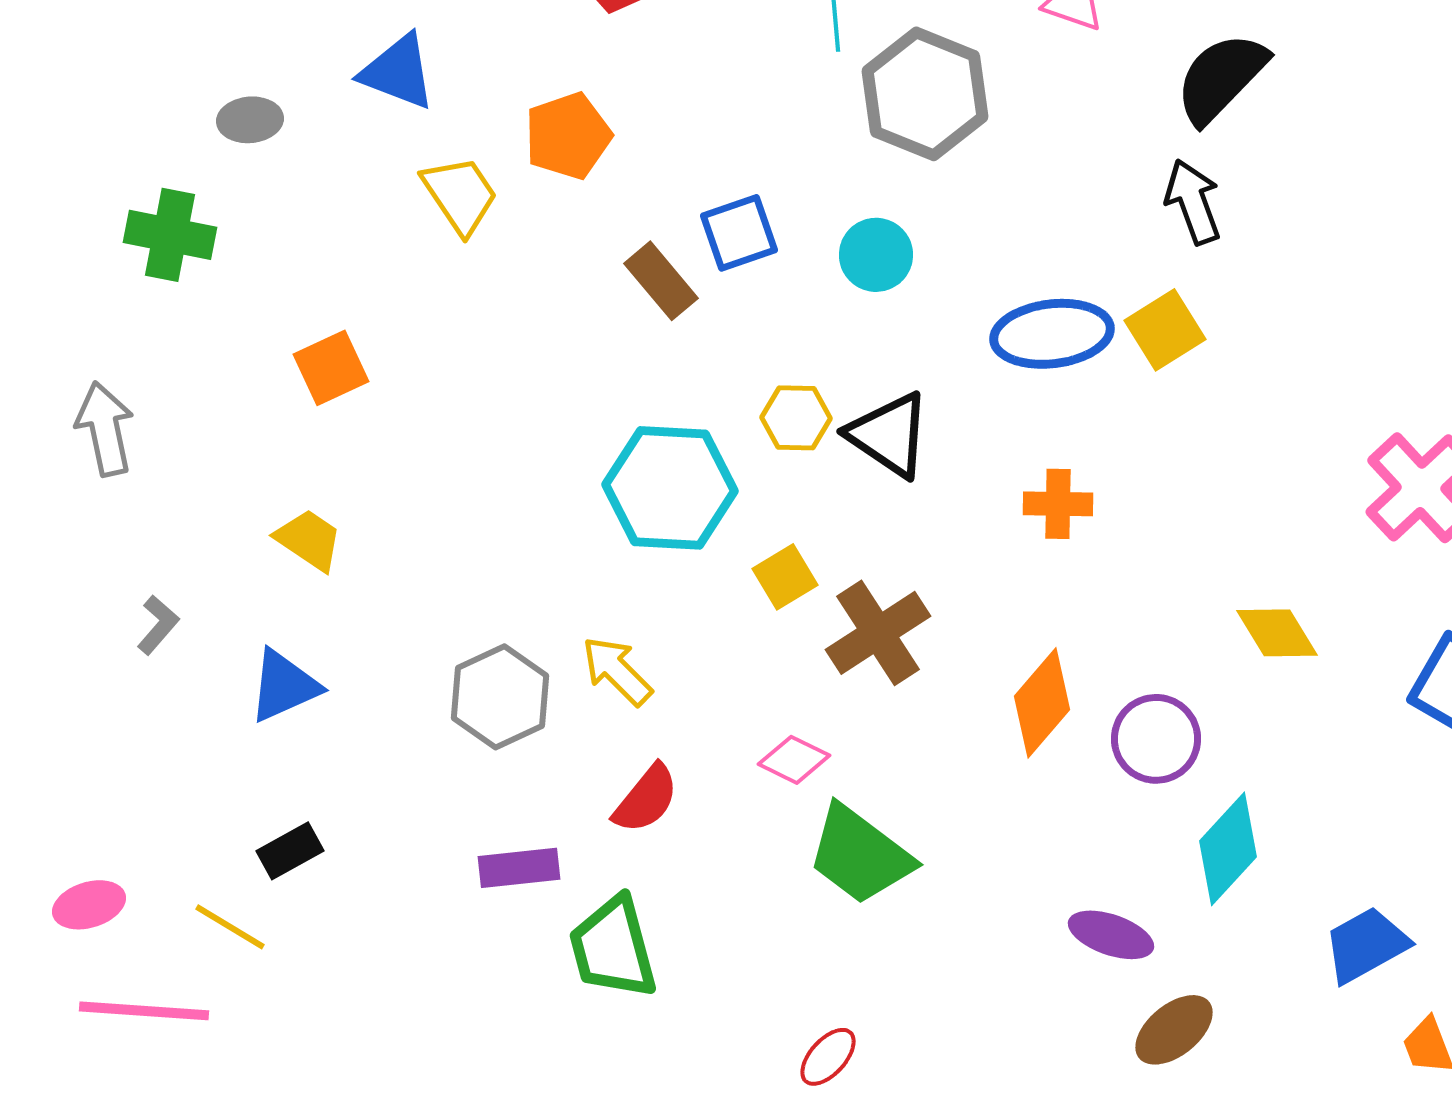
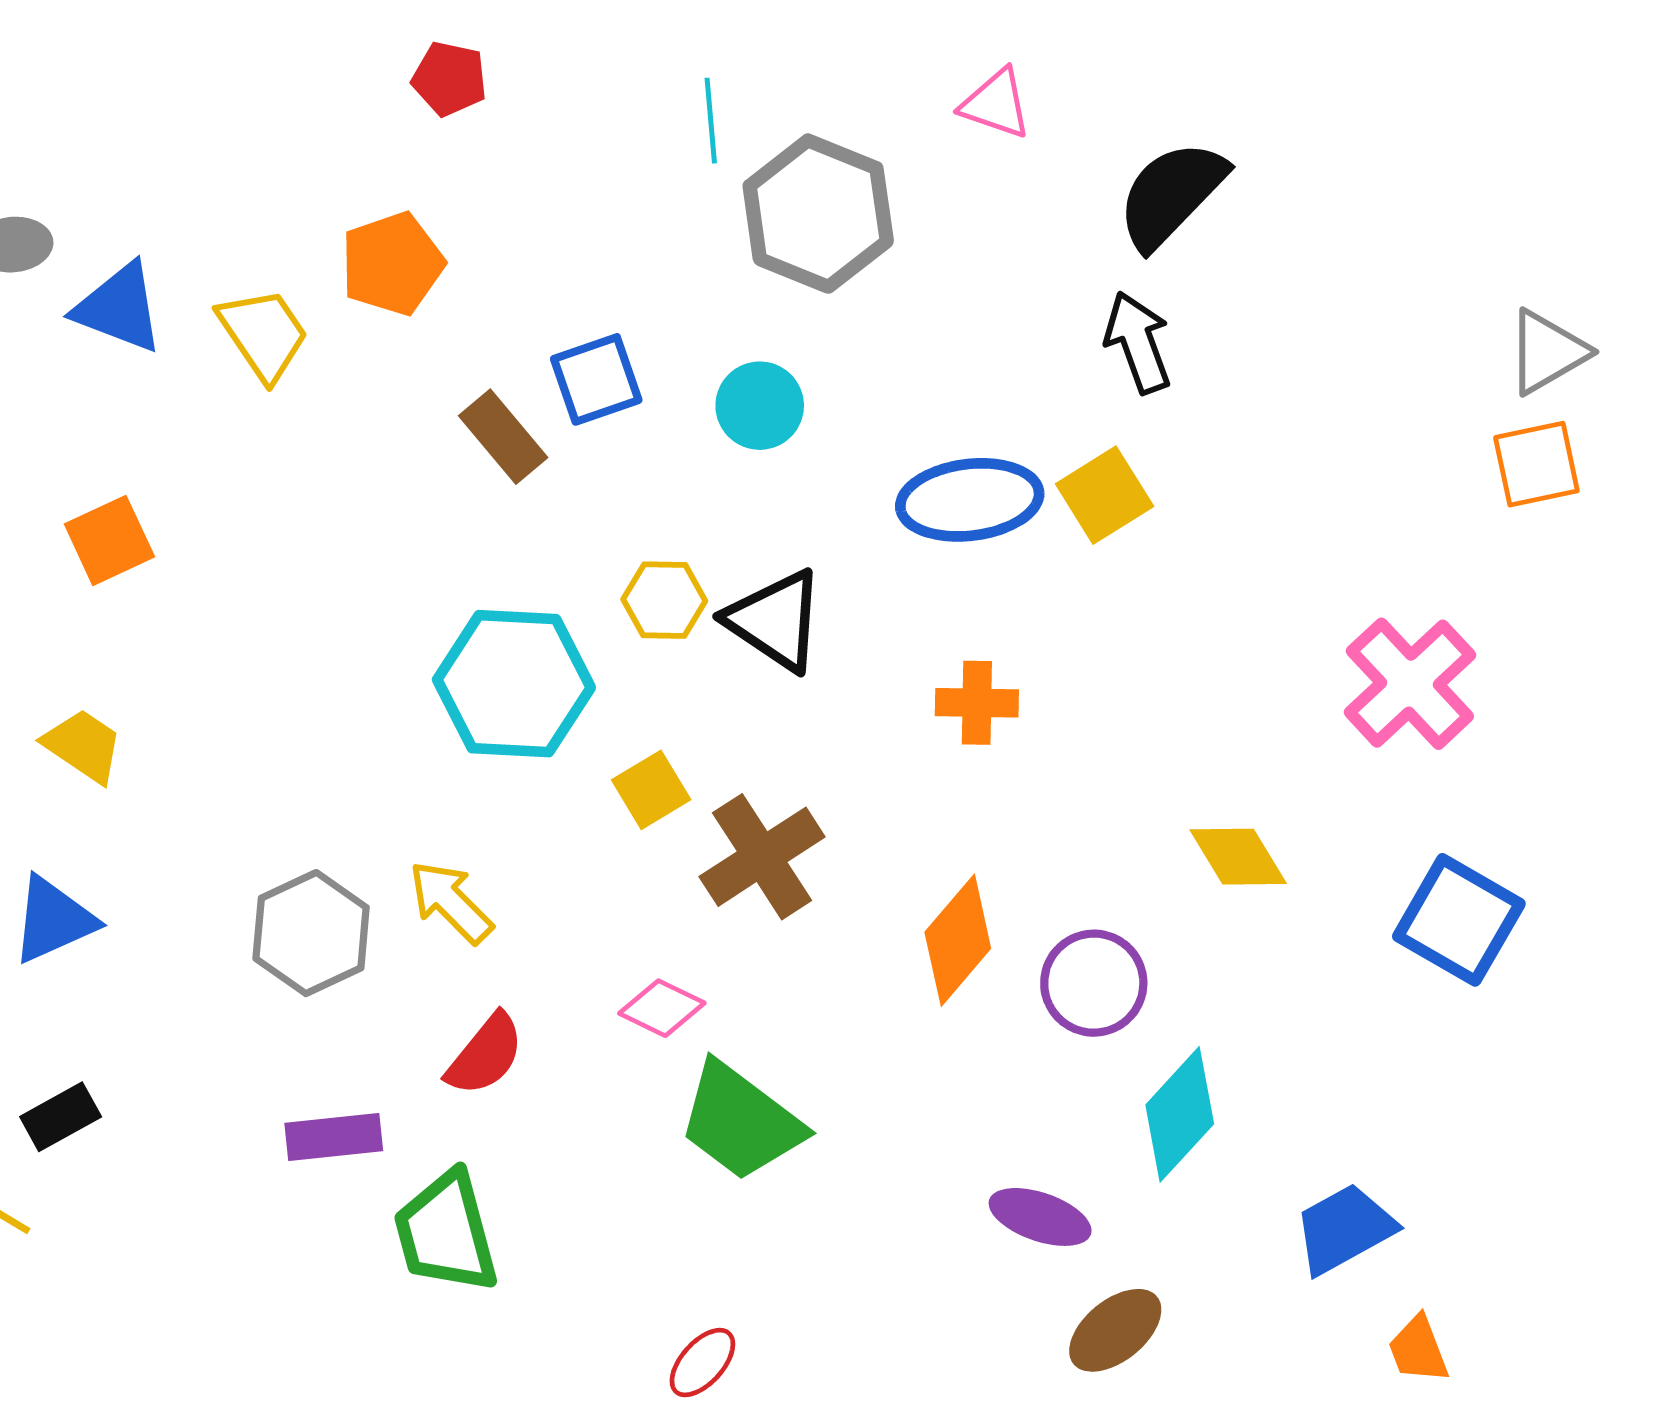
blue triangle: (398, 72) -> (119, 308), moved

